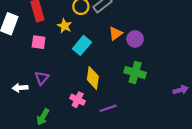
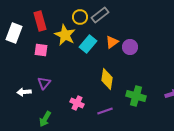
yellow star: (65, 26) -> (65, 35), size x1.5
cyan rectangle: (82, 45) -> (88, 44), moved
green cross: (135, 73) -> (136, 96), moved
yellow diamond: (93, 78) -> (107, 79), moved

